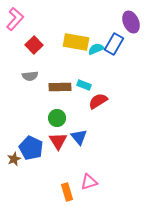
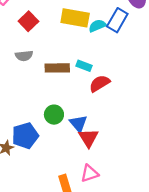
green circle: (57, 118) -> (54, 115), moved
red triangle: (58, 141) -> (88, 138), moved
blue pentagon: (31, 148) -> (25, 136), turned 30

